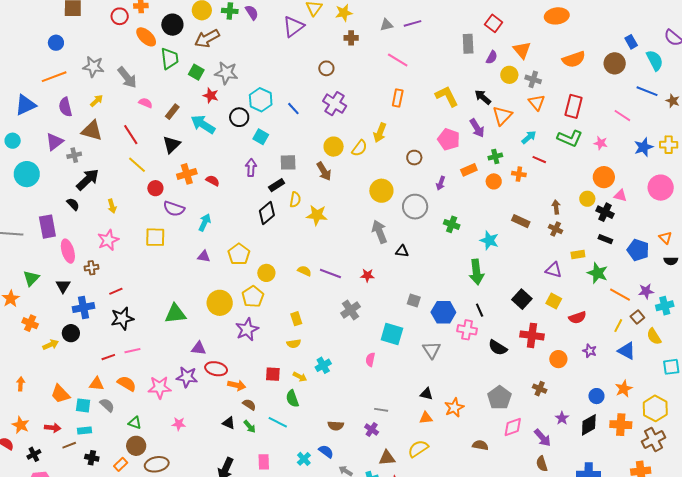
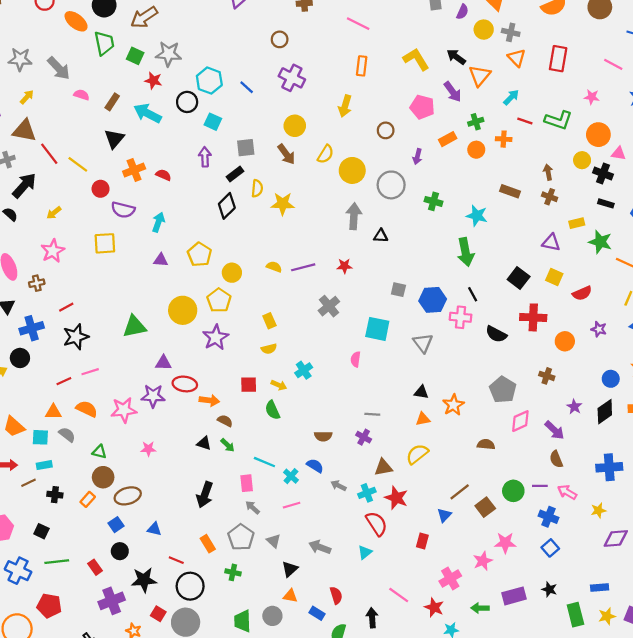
red line: (131, 135) -> (49, 154), moved
green L-shape: (570, 138) -> (558, 120), moved
yellow semicircle: (359, 148) -> (326, 154), moved
yellow arrow: (112, 206) -> (54, 213), turned 72
gray arrow: (379, 232) -> (354, 216), turned 30
purple line: (330, 273) -> (303, 267), turned -30
cyan line: (278, 422) -> (264, 462), moved

